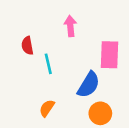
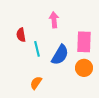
blue semicircle: (89, 85) -> (60, 55), moved
orange circle: (100, 113) -> (84, 68), moved

